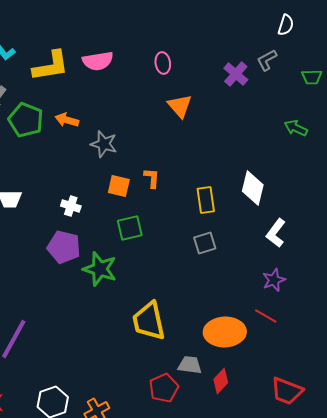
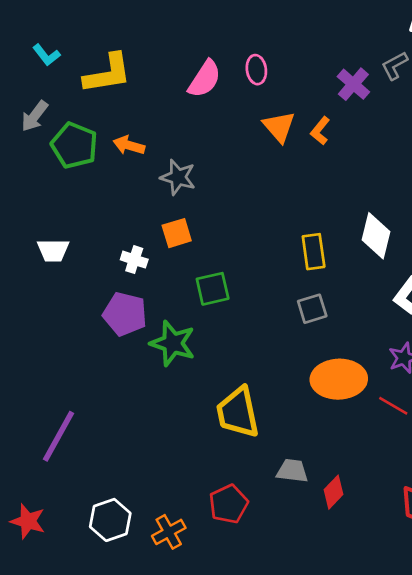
pink semicircle: (98, 61) -> (205, 79), moved, turned -48
orange L-shape: (152, 178) -> (320, 131), moved, turned -145
orange square: (119, 186) -> (177, 233), moved, turned -30
orange ellipse: (225, 332) -> (339, 379), moved
red pentagon: (164, 388) -> (229, 504), moved

